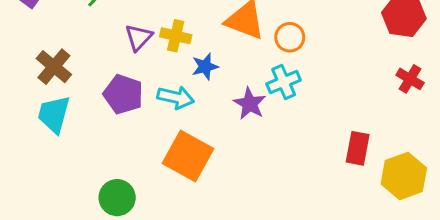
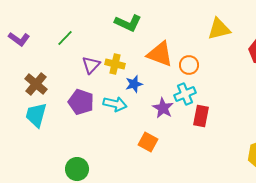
red rectangle: (358, 148) -> (201, 116), moved
orange square: (188, 156) -> (148, 142), moved, size x0.6

